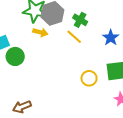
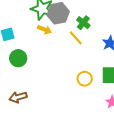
green circle: (15, 56) -> (18, 58), moved

